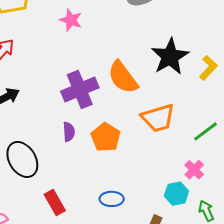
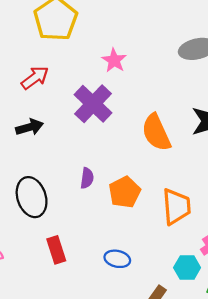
purple cross: (80, 90) -> (93, 104), moved, turned -36
orange trapezoid: (158, 118) -> (176, 207), moved, turned -90

